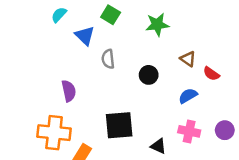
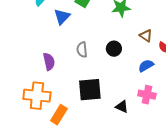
blue triangle: (85, 36) -> (62, 17), turned 30
gray semicircle: (108, 59) -> (82, 50), moved

